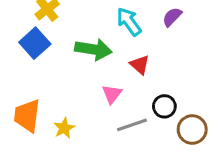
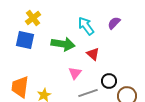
blue square: (35, 43) -> (25, 40), turned -36

